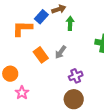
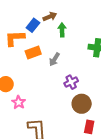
orange rectangle: (41, 55) -> (33, 53), moved, turned -70
brown circle: (74, 99) -> (82, 104), moved

